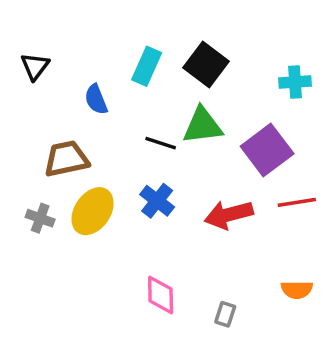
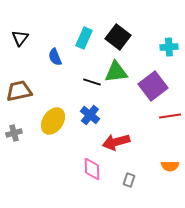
brown trapezoid: (66, 159) -> (19, 91), moved
red arrow: (229, 215) -> (116, 142), moved
gray cross: (40, 218) -> (14, 133), moved, turned -35

